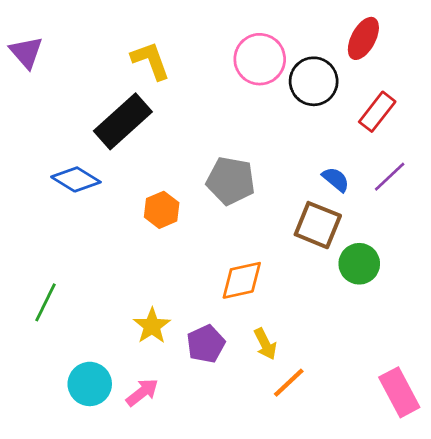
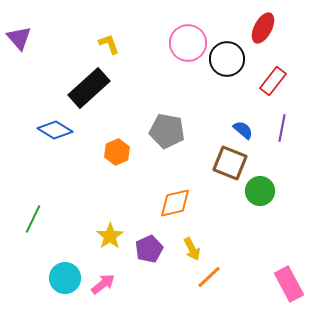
yellow L-shape: (151, 61) -> (109, 44), size x0.7
purple line: (390, 177) -> (282, 128), turned -36

